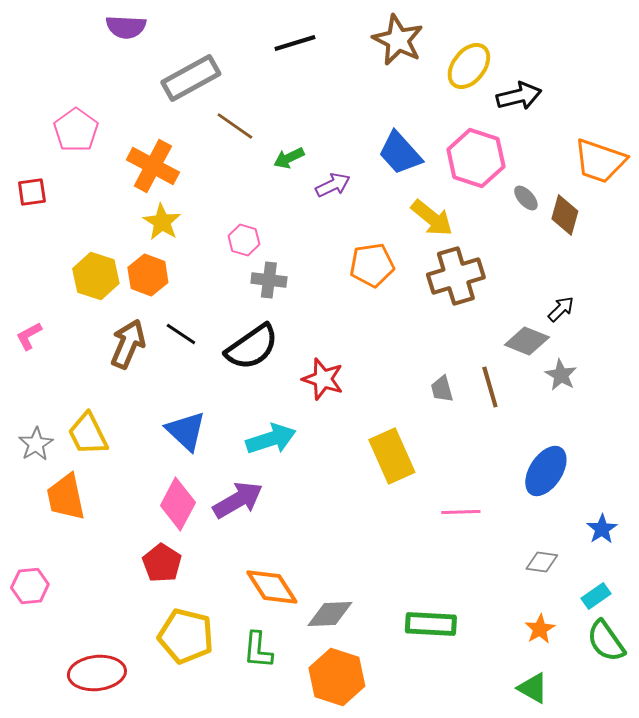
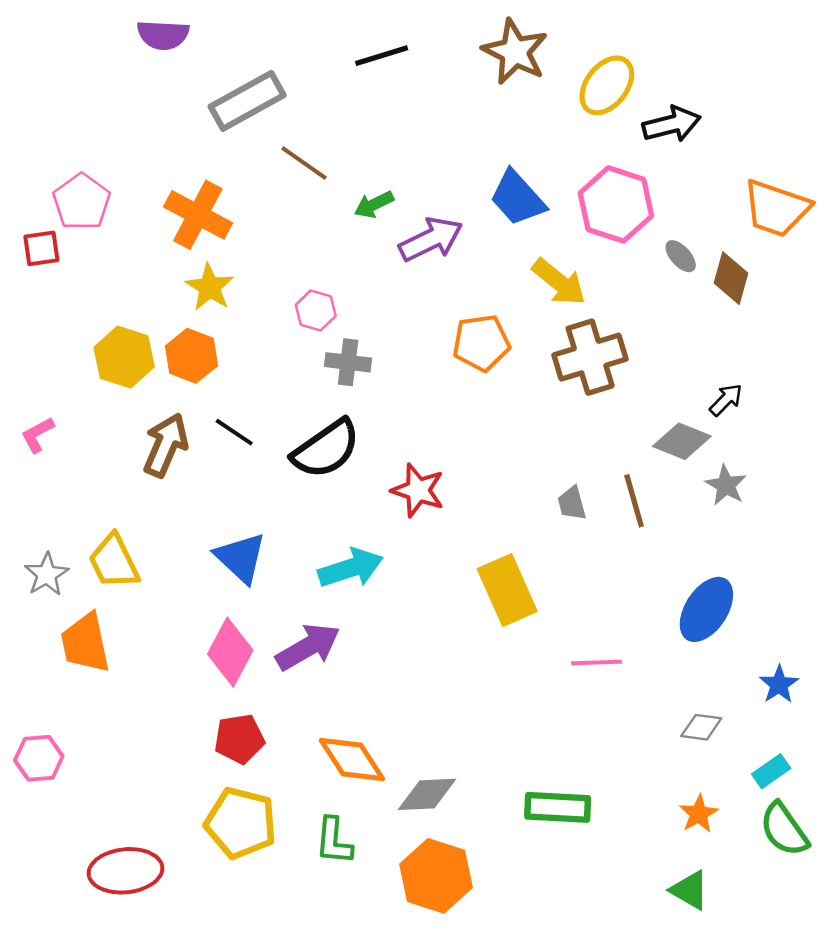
pink pentagon: (76, 130) -> (82, 202), moved
purple arrow: (333, 185) -> (431, 239), size x1.4
red pentagon: (162, 563) -> (239, 739), moved, turned 30

